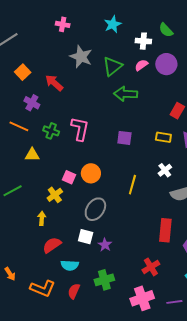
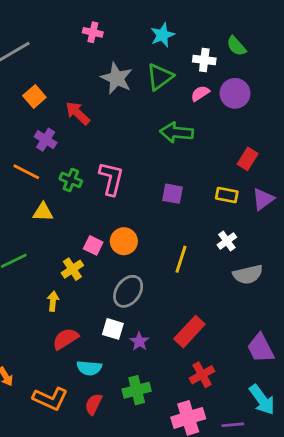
green triangle: (112, 66) -> (160, 77), moved
red rectangle: (165, 230) -> (189, 332), moved, turned 35

